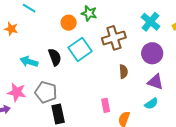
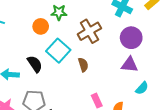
brown semicircle: (123, 72) -> (83, 65), moved
purple triangle: (155, 82) -> (130, 65), moved

